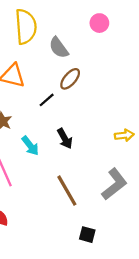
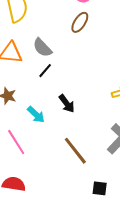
gray semicircle: (59, 48) -> (42, 48), moved
brown ellipse: (70, 79) -> (80, 22), moved

